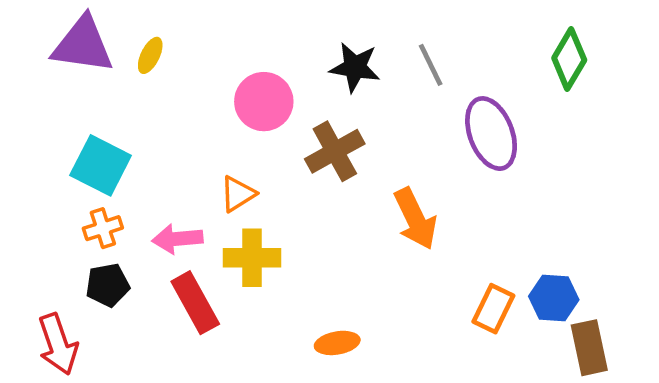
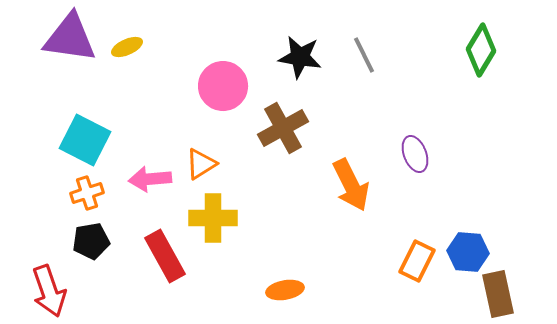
yellow ellipse: (150, 55) -> (127, 47), turned 40
purple ellipse: (491, 134) -> (415, 154), moved, size x0.6
pink arrow: (177, 239) -> (150, 179), moved

